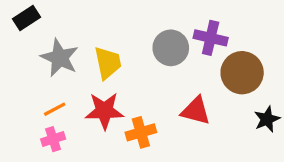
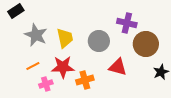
gray circle: (171, 48) -> (99, 41), moved
pink cross: (53, 139) -> (46, 84), moved

